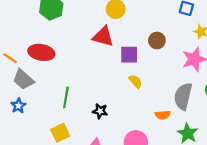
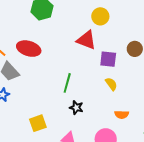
green line: (66, 97) -> (67, 83), moved
orange semicircle: (163, 115) -> (122, 115), moved

